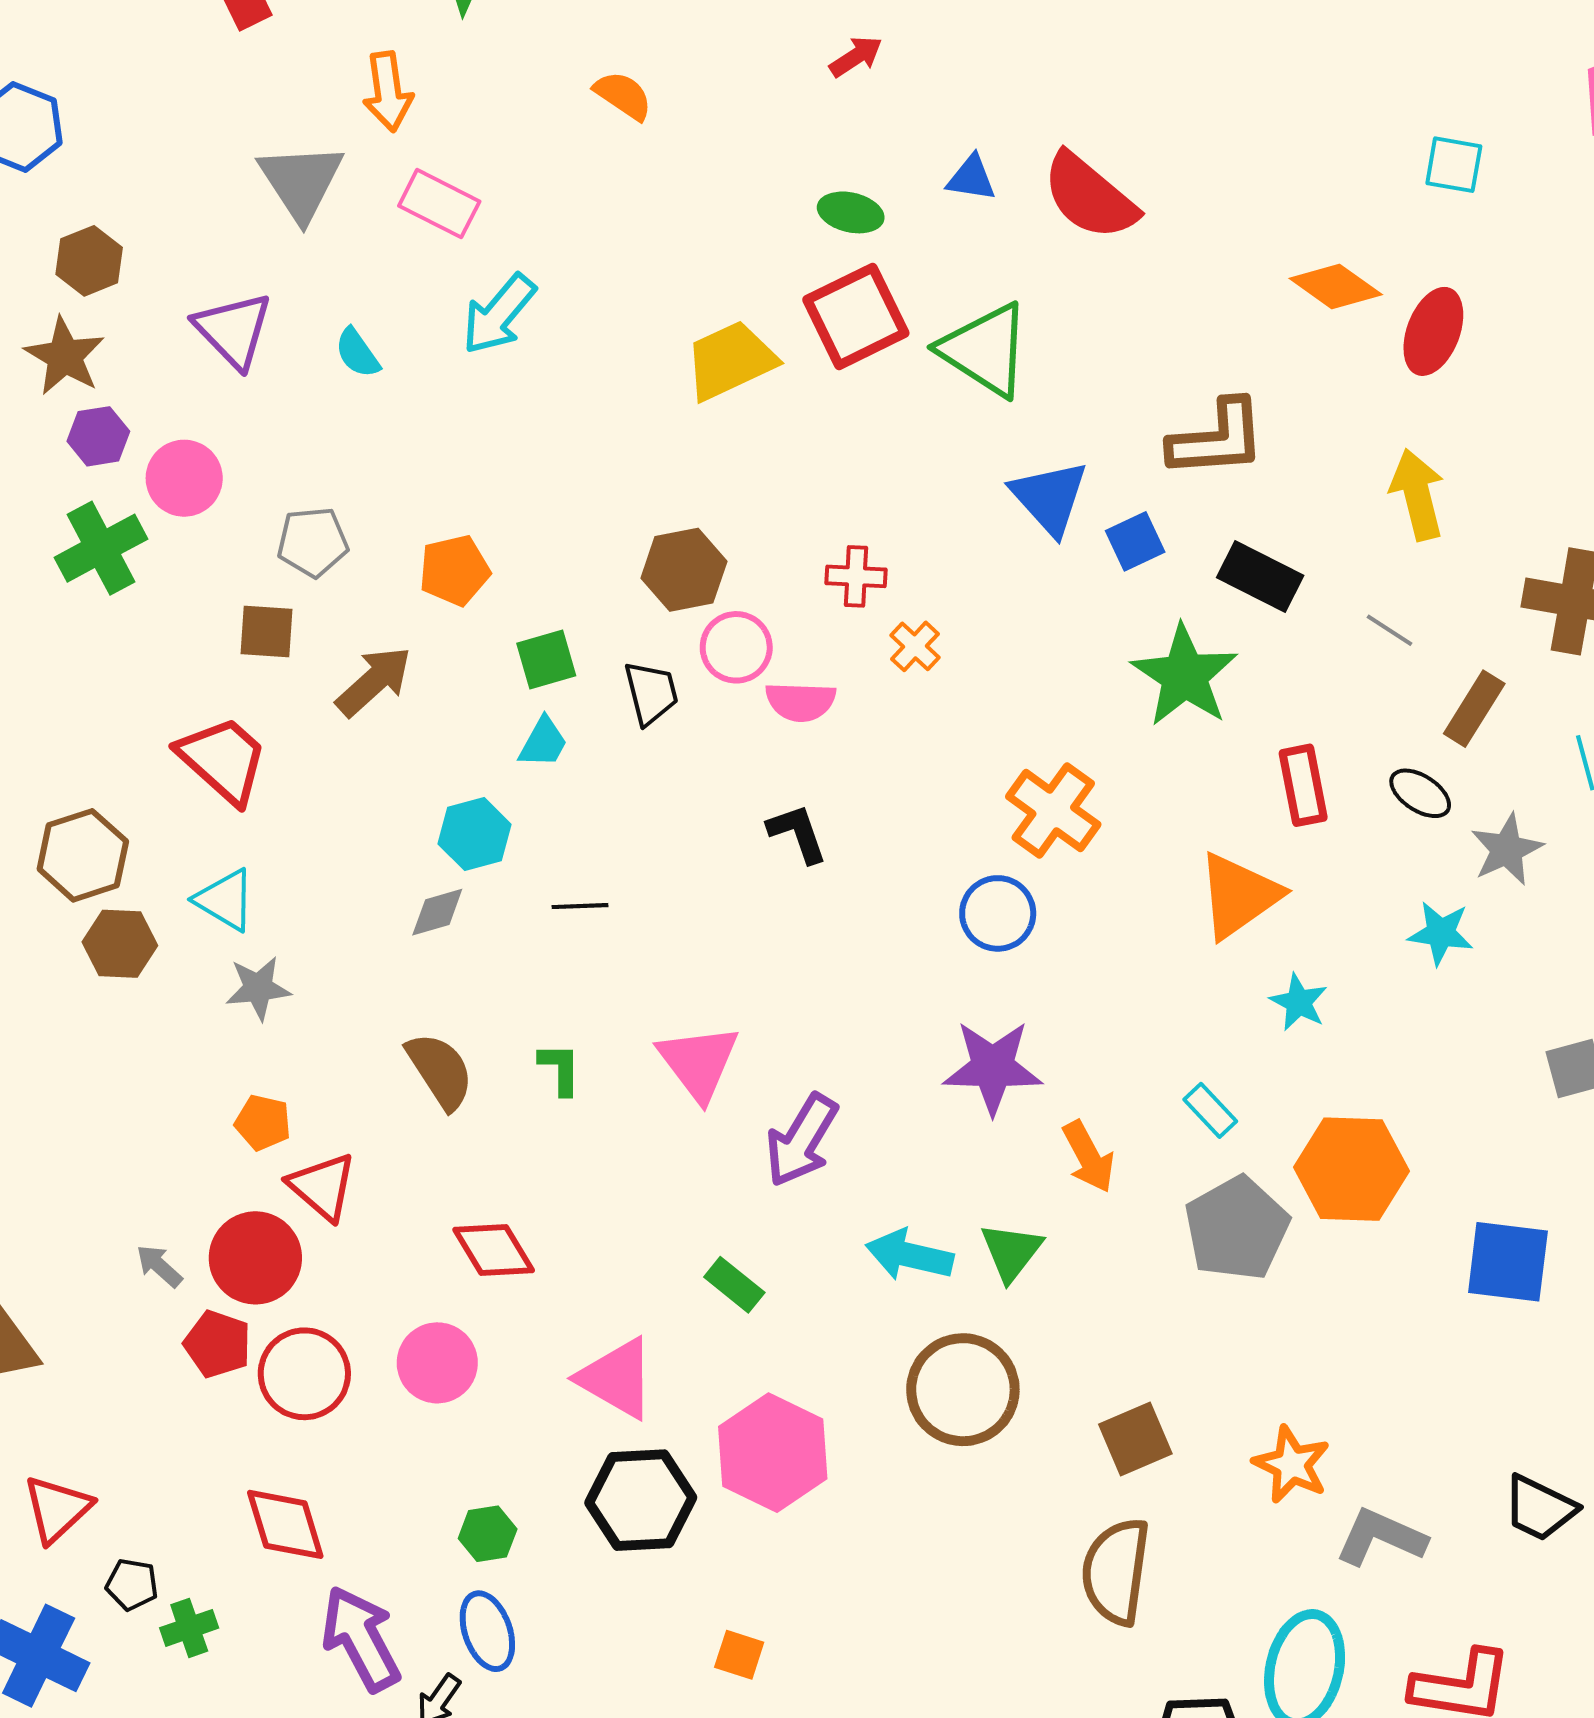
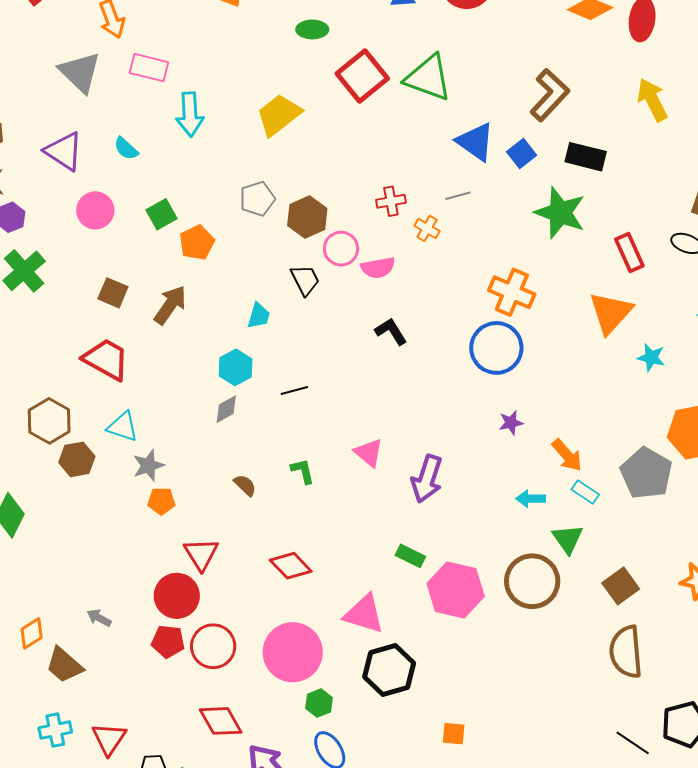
green ellipse: (851, 212) -> (312, 29), moved
cyan arrow: (499, 314) -> (190, 114), turned -30
yellow trapezoid: (730, 361) -> (279, 115), moved
brown L-shape: (1217, 439) -> (550, 95), turned -30
pink circle: (184, 478) -> (95, 210), moved
gray pentagon: (313, 542) -> (257, 199), moved
gray line: (1389, 630) -> (458, 196), moved, turned -35
brown square: (266, 631) -> (113, 293), turned 32
green square: (546, 659) -> (161, 214), moved
blue circle: (998, 913) -> (496, 348), size x1.4
pink triangle: (699, 1062) -> (369, 453), size x0.7
purple star: (993, 1067) -> (511, 423), size x0.5
brown semicircle: (440, 1071) -> (245, 485), size x0.6
cyan rectangle: (1210, 1110) -> (585, 492), moved
orange pentagon: (263, 1123) -> (161, 501), moved
red triangle: (322, 1187) -> (201, 554), turned 30
green triangle: (1011, 1252) -> (568, 539), moved
cyan arrow: (909, 1255) -> (531, 499), moved, size x0.7
gray arrow: (159, 1266) -> (99, 618), moved
pink circle: (437, 1363) -> (293, 652), moved, size x1.5
pink hexagon: (773, 1453) -> (456, 590), moved

